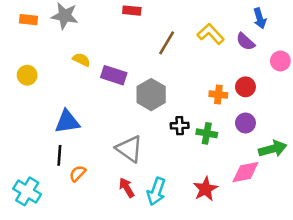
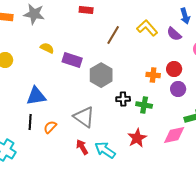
purple circle: (245, 123) -> (178, 89), moved
orange semicircle: (78, 173) -> (50, 127), moved
red star: (205, 189) -> (137, 138), moved
cyan arrow: (156, 191) -> (105, 150), turned 105

